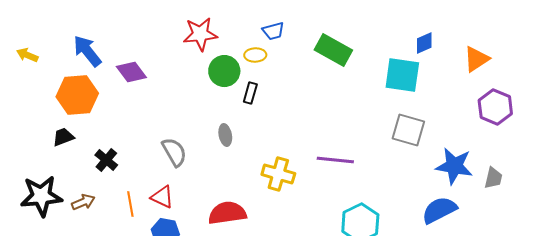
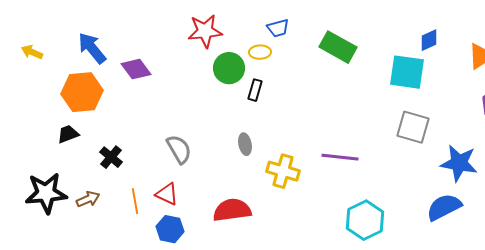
gray ellipse: (225, 135) -> (245, 144), moved

